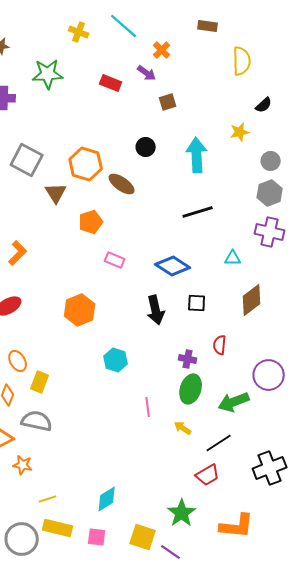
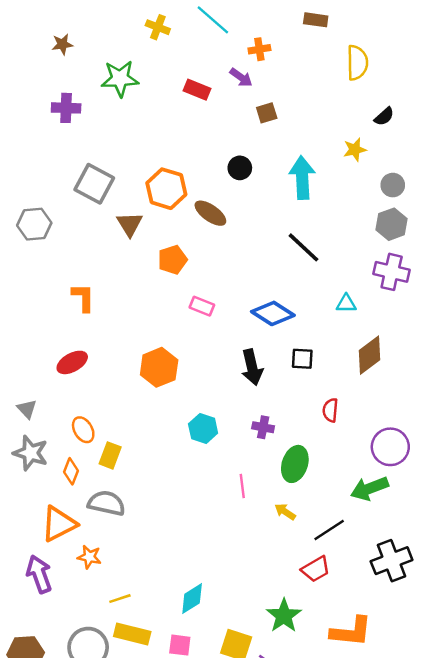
orange cross: (162, 50) -> (259, 49), turned 36
black line: (198, 212) -> (303, 247), turned 60
orange L-shape: (18, 253) -> (83, 298), turned -45
purple cross: (188, 359) -> (263, 427), moved
green arrow: (234, 402) -> (369, 488), moved

